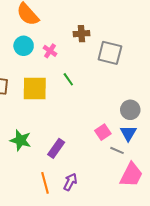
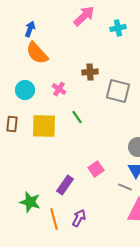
cyan circle: (24, 46) -> (25, 90), moved
pink square: (103, 132) -> (96, 169), moved
green star: (21, 140) -> (30, 202), moved

